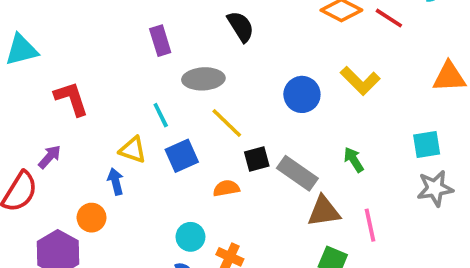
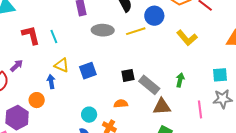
blue circle: (302, 94) -> (154, 16), moved
cyan line: (161, 115) -> (54, 37), moved
yellow line: (227, 123) -> (136, 31), moved, turned -66
green arrow: (354, 160) -> (180, 80), turned 40
orange semicircle: (226, 188) -> (121, 104), moved
pink line: (370, 225) -> (200, 109), moved

